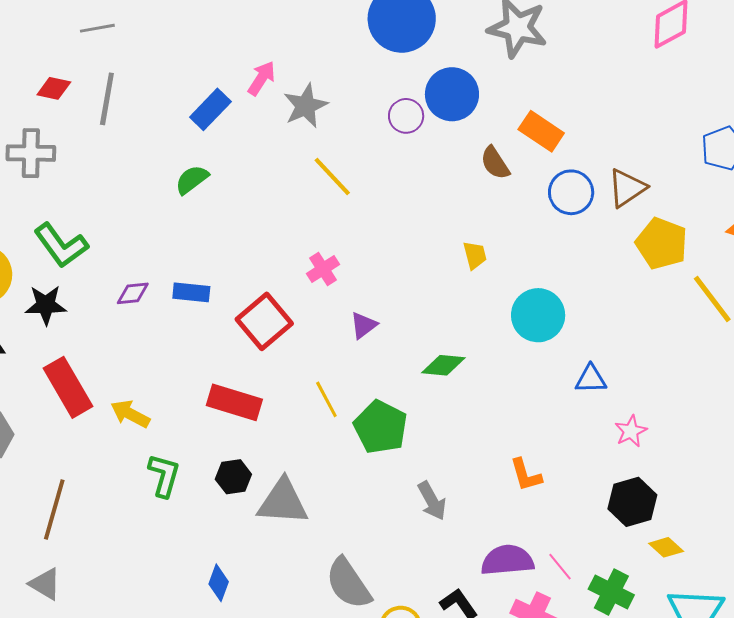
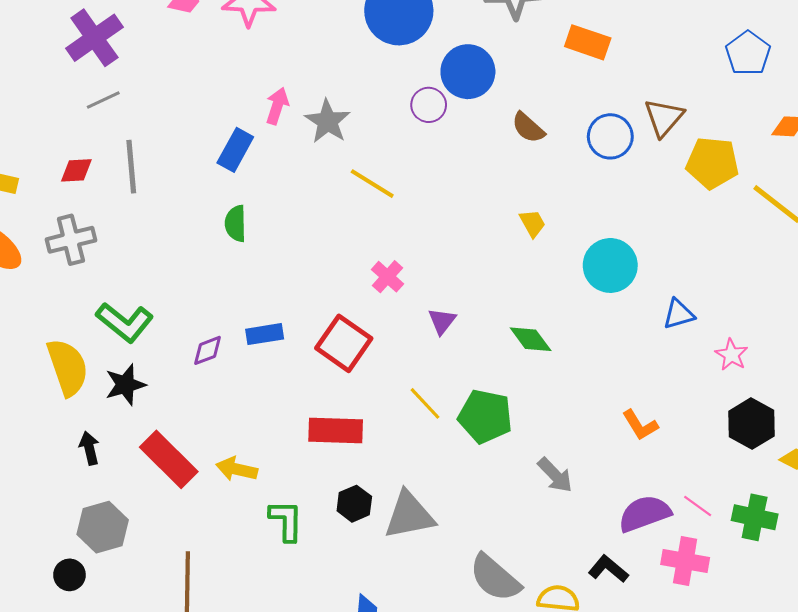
orange rectangle: (541, 131) -> (588, 42), moved
green semicircle: (192, 180) -> (236, 224), turned -39
green diamond: (443, 365) -> (531, 339), turned 63

